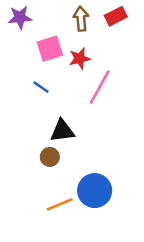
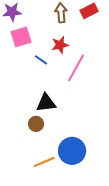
pink square: (50, 49) -> (21, 37), moved
blue line: (41, 87) -> (41, 60), moved

